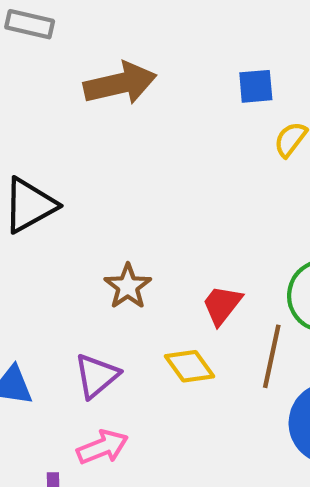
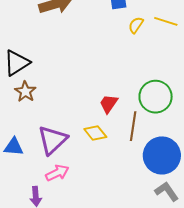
brown star: (128, 286) -> (25, 92), moved
purple triangle: (96, 376) -> (52, 140), size x1.4

